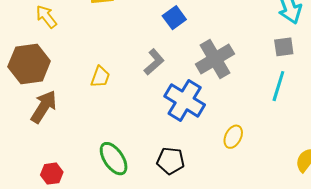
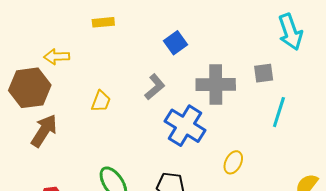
yellow arrow: (46, 17) -> (57, 57), moved, turned -55
gray square: (284, 47) -> (264, 73), moved
gray cross: (215, 59) -> (216, 84), turned 30

